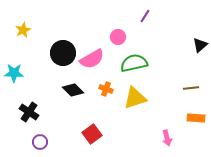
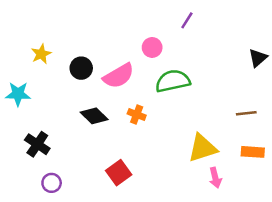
yellow star: (23, 30) -> (41, 54), moved
black circle: (63, 53) -> (81, 68), size x0.7
yellow triangle: (135, 98) -> (202, 148), moved

